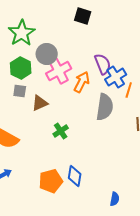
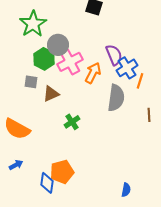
green hexagon: (21, 68) -> (44, 59), moved
blue diamond: (75, 176) -> (47, 183), moved

